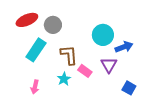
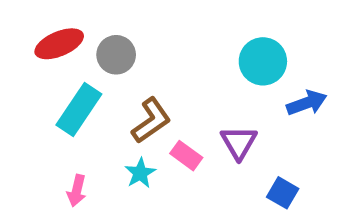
cyan circle: (103, 35) -> (263, 61), moved
blue arrow: (124, 47) -> (307, 103), moved
brown L-shape: (69, 55) -> (151, 120), turned 60

